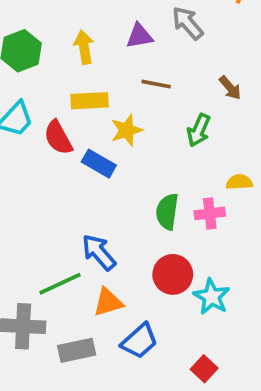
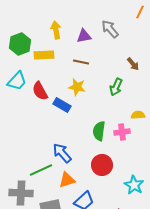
yellow arrow: (84, 47) -> (56, 30), moved
brown line: (156, 84) -> (81, 62), moved
yellow rectangle: (90, 101) -> (44, 55), moved
yellow star: (127, 130) -> (77, 87), turned 30
cyan star: (212, 297) -> (134, 185), moved

